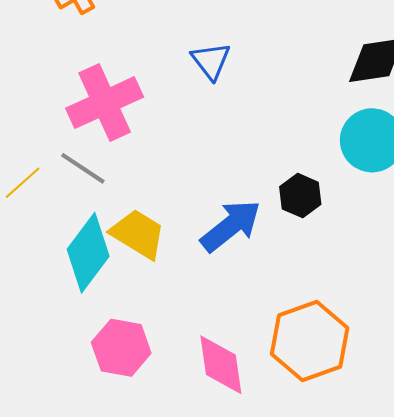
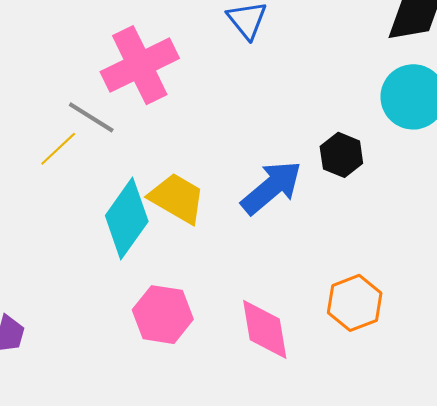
gray line: (83, 168) -> (91, 117), moved
orange hexagon: (310, 341) -> (355, 303), size x0.7

